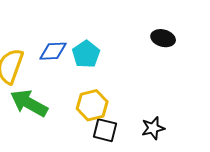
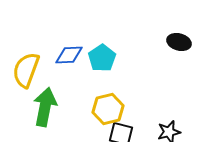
green arrow: (29, 103) -> (45, 107), turned 72

